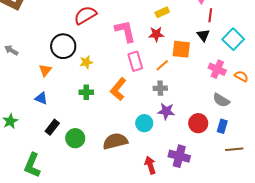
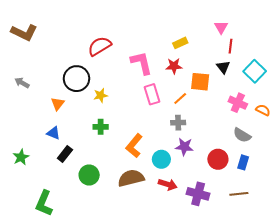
orange L-shape: (118, 89) -> (134, 146), moved
black rectangle: (52, 127) -> (65, 154), moved
brown line: (234, 149) -> (239, 194), moved
red arrow: (150, 165) -> (168, 184), moved, turned 126

